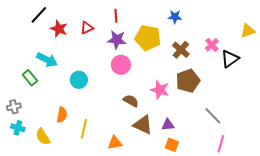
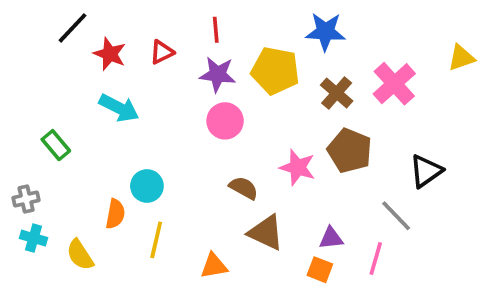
blue star: (175, 17) -> (325, 32), size x1.5
pink cross: (212, 45) -> (394, 84), size x1.6
black triangle: (230, 59) -> (426, 171), moved
cyan arrow: (47, 60) -> (119, 108), moved
cyan circle: (79, 80) -> (147, 186), moved
brown pentagon: (188, 81) -> (350, 151), turned -30
purple triangle: (168, 125) -> (331, 238), moved
pink line: (221, 144) -> (376, 259), moved

